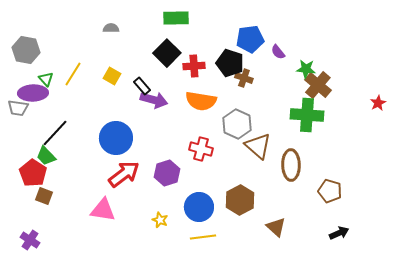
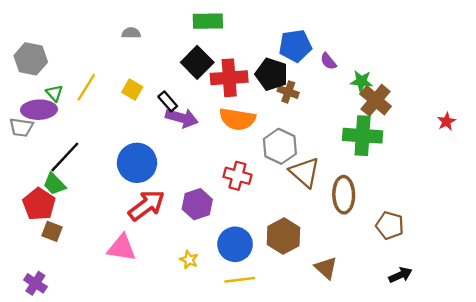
red cross: (194, 66) -> (229, 78), size x1.4

